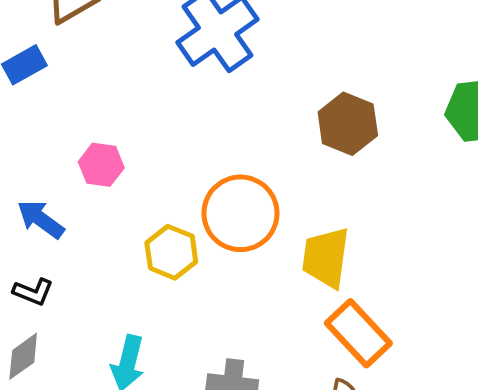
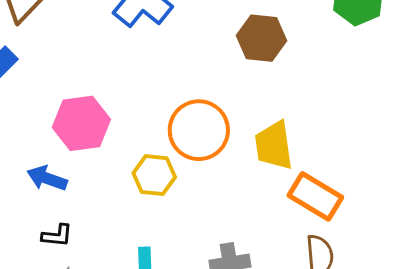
pink hexagon: (101, 165) -> (81, 123), size x1.6

